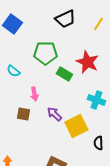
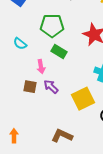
green rectangle: (64, 74) -> (59, 52), moved
purple arrow: (54, 114) -> (51, 87), moved

